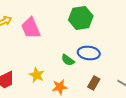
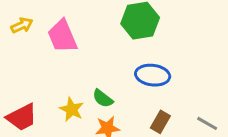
green semicircle: (68, 60) -> (103, 98), moved

